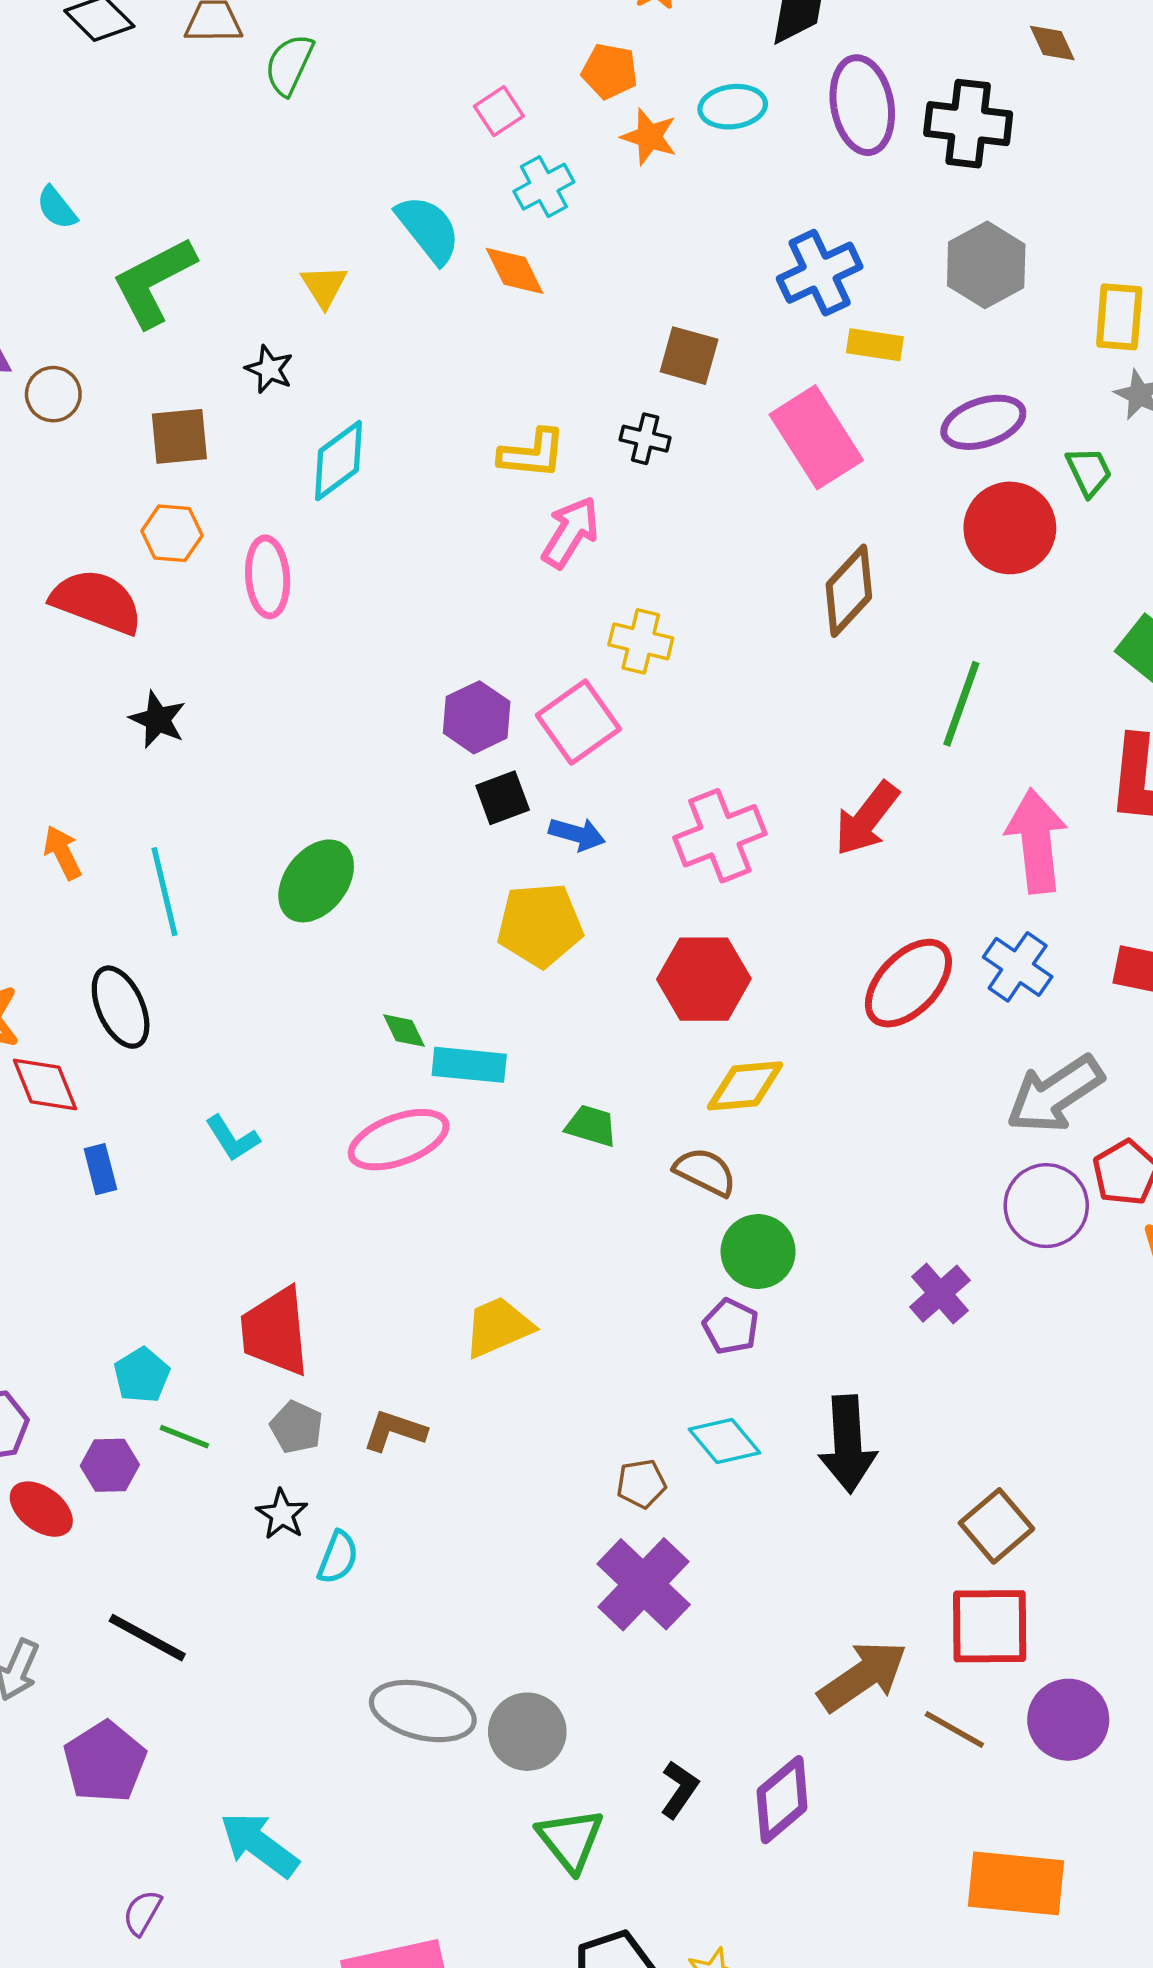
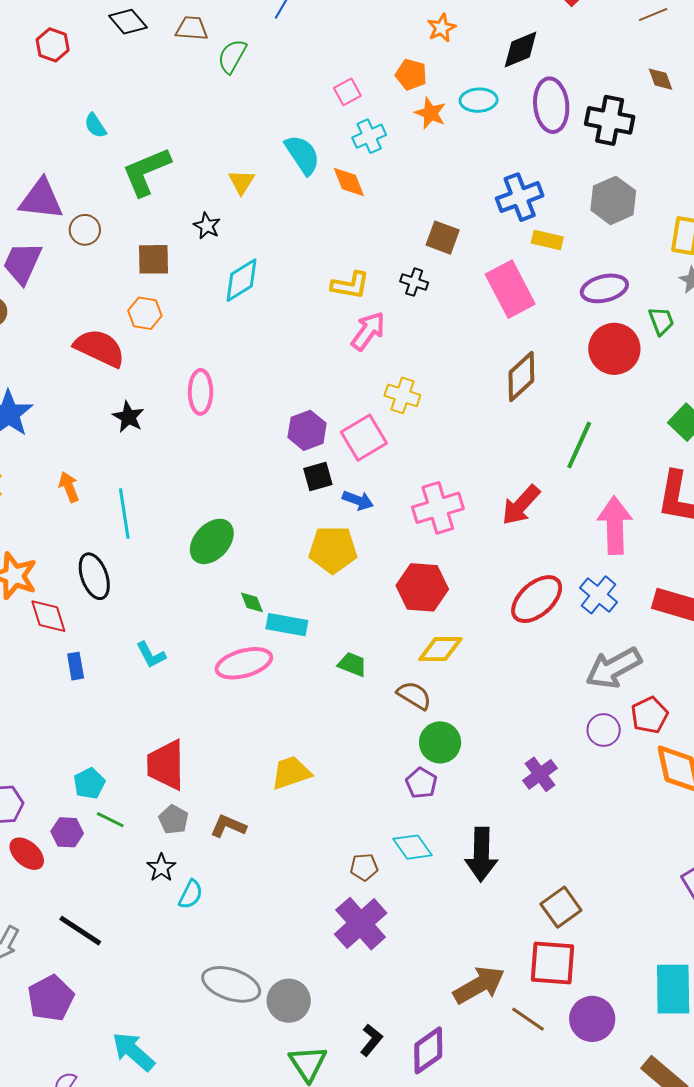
pink ellipse: (268, 577) -> (201, 392), moved
green ellipse: (316, 881) -> (212, 541), moved
purple circle: (1046, 1206) -> (604, 730), size x0.7

